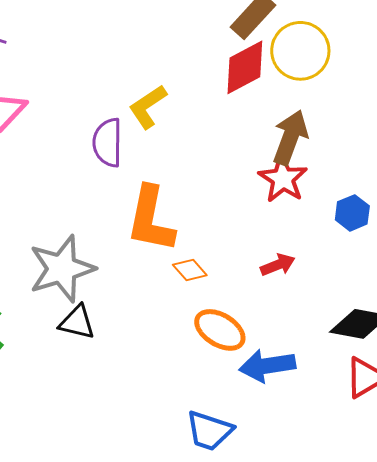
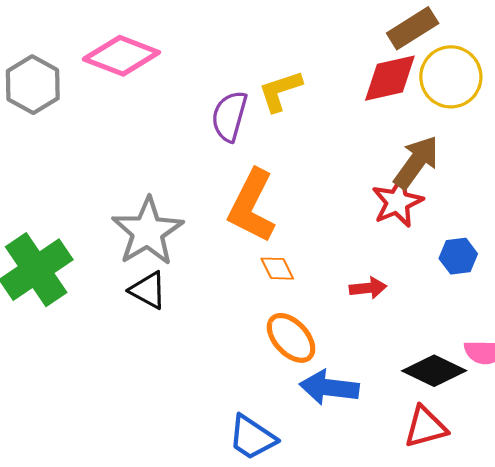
gray star: (62, 269) -> (148, 231), turned -30

